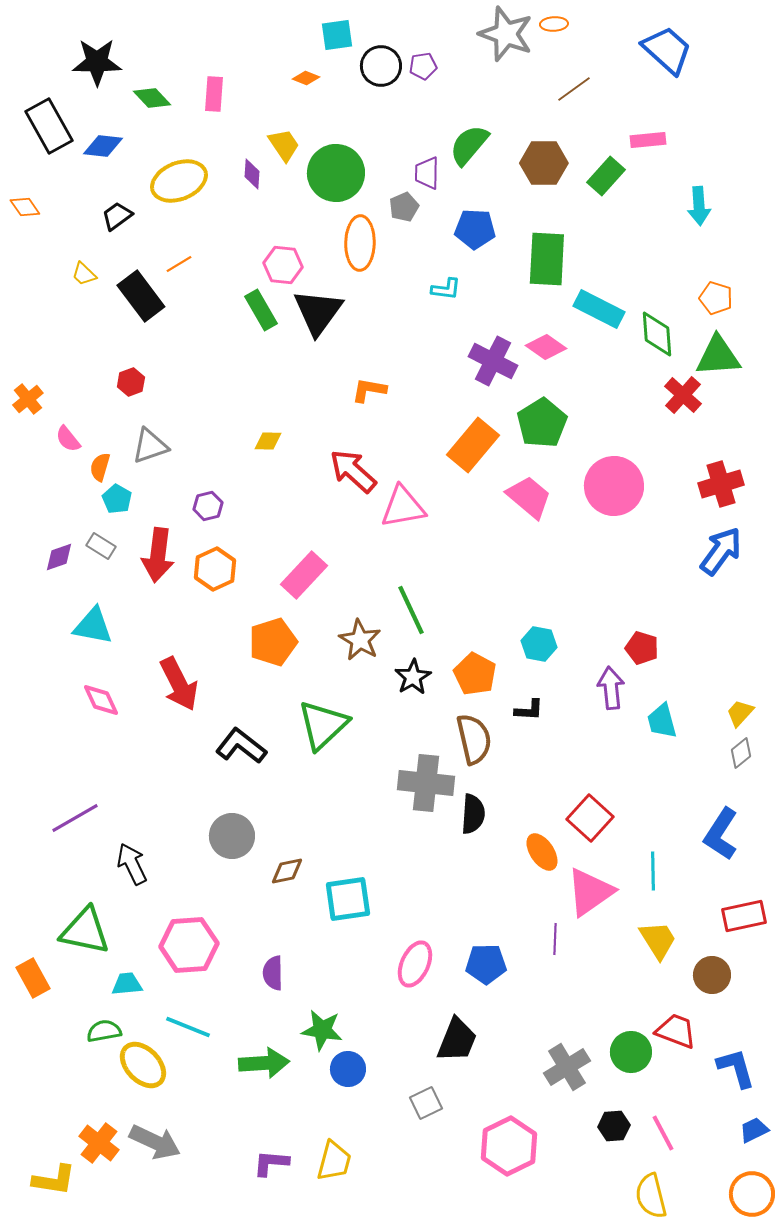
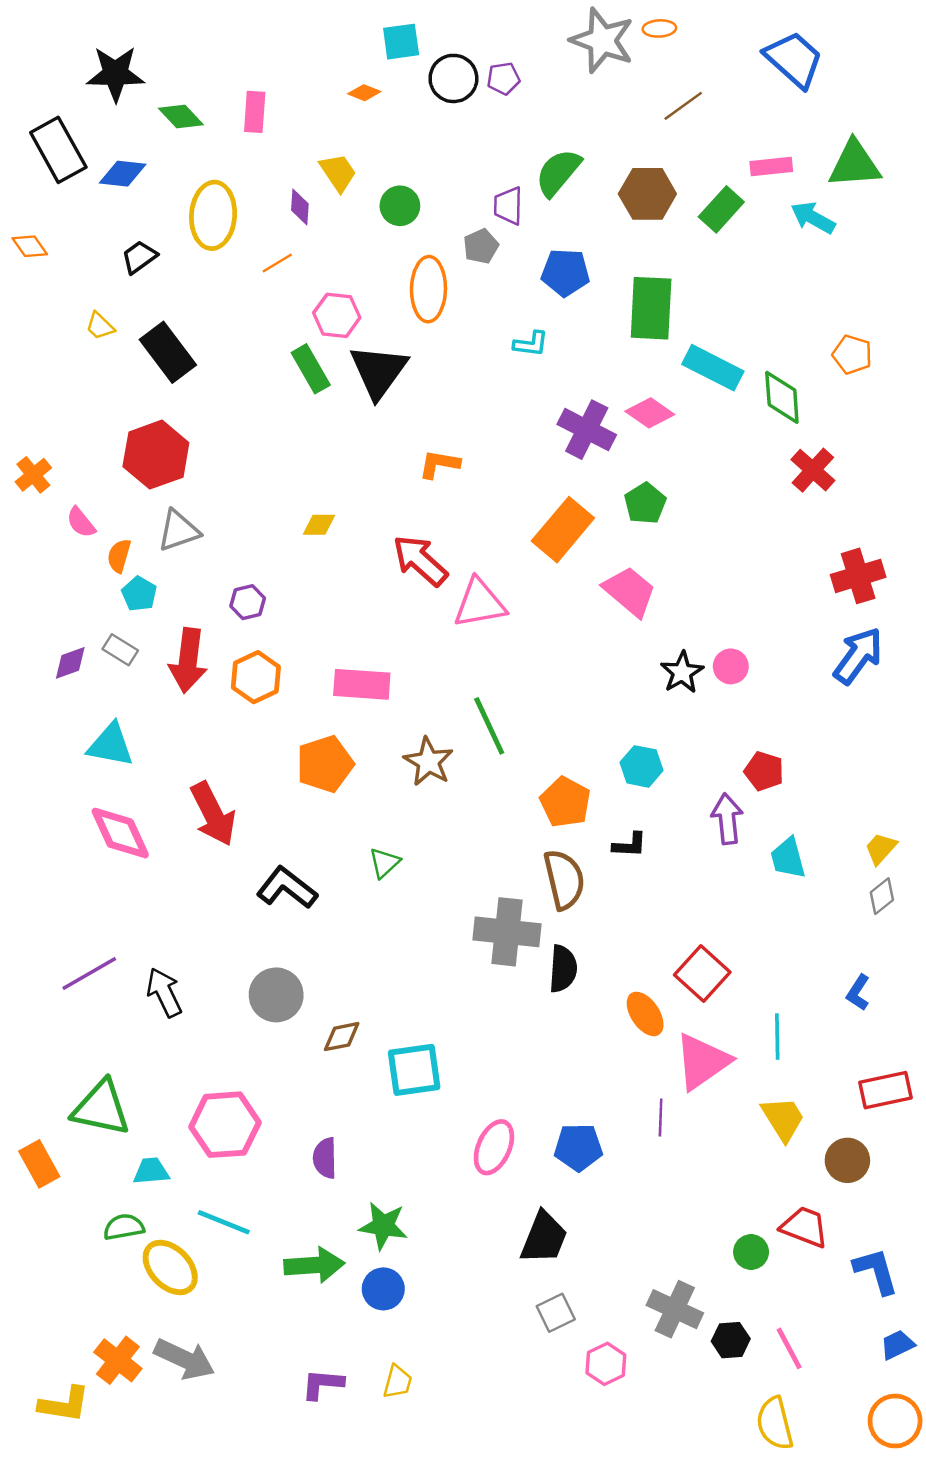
green circle: (336, 173) -> (400, 206), size x0.6
yellow ellipse: (179, 181) -> (213, 215), turned -64
cyan arrow: (699, 206) -> (813, 218), moved, turned 123
orange line: (179, 264) -> (277, 263), moved
green triangle: (718, 356) -> (855, 164), moved
red hexagon: (131, 382) -> (156, 455), size x2.0
green pentagon: (542, 423) -> (645, 503), size x0.7
pink circle: (614, 486) -> (731, 666), moved, size x0.5
pink rectangle: (304, 575) -> (362, 684), turned 51
black star: (413, 677) -> (682, 672), moved
pink diamond: (101, 700) -> (120, 833), size x1.4
green triangle: (323, 725) -> (384, 863), size x0.5
blue L-shape: (721, 834) -> (858, 993), size x0.6
black arrow: (132, 864) -> (164, 993), moved
green circle: (631, 1052) -> (751, 1252), size x0.7
gray cross: (567, 1067) -> (675, 1309), moved, turned -33
blue circle: (348, 1069) -> (383, 1289), moved
gray square: (426, 1103) -> (556, 1313), moved
pink hexagon: (509, 1146) -> (606, 1364), size x0.6
yellow trapezoid: (334, 1161) -> (398, 1382), size x0.7

